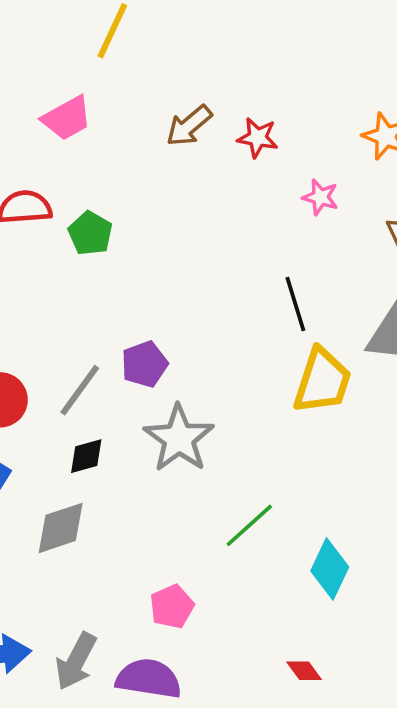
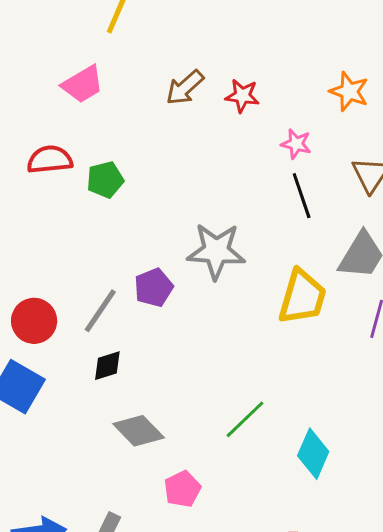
green pentagon: (90, 233) -> (105, 180), turned 30
black line: (295, 304) -> (302, 196), moved
gray star: (179, 438) -> (216, 251), moved, turned -30
gray diamond: (61, 528) -> (139, 431), moved, turned 66

